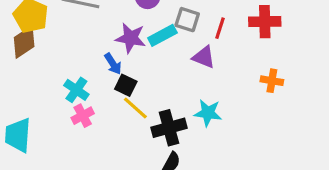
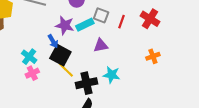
red cross: (265, 22) -> (150, 19), turned 30
purple triangle: (204, 57) -> (101, 45), moved, turned -35
orange cross: (272, 81) -> (153, 56), turned -32
black square: (126, 85) -> (60, 55), size x1.5

